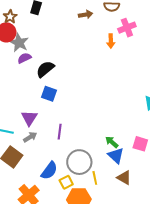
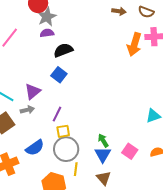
orange arrow: (111, 41) -> (134, 44), size x1.6
yellow square: (66, 182) -> (63, 131), moved

